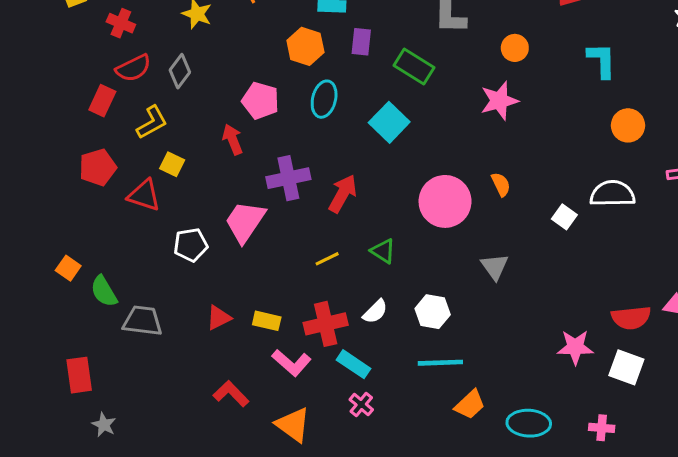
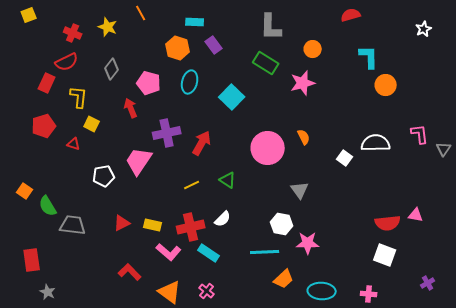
red cross: (121, 23) -> (73, 33), moved
purple rectangle: (361, 42) -> (214, 45), turned -42
green rectangle: (414, 67) -> (266, 63), moved
gray diamond: (180, 71) -> (112, 69), moved
yellow L-shape: (152, 122) -> (79, 97), turned -55
orange circle: (628, 125) -> (386, 85), moved
red triangle: (144, 195) -> (74, 144), size x0.6
white hexagon: (433, 312) -> (282, 224), moved
pink star: (575, 347) -> (308, 243), moved
pink cross: (361, 405) -> (207, 291), moved

